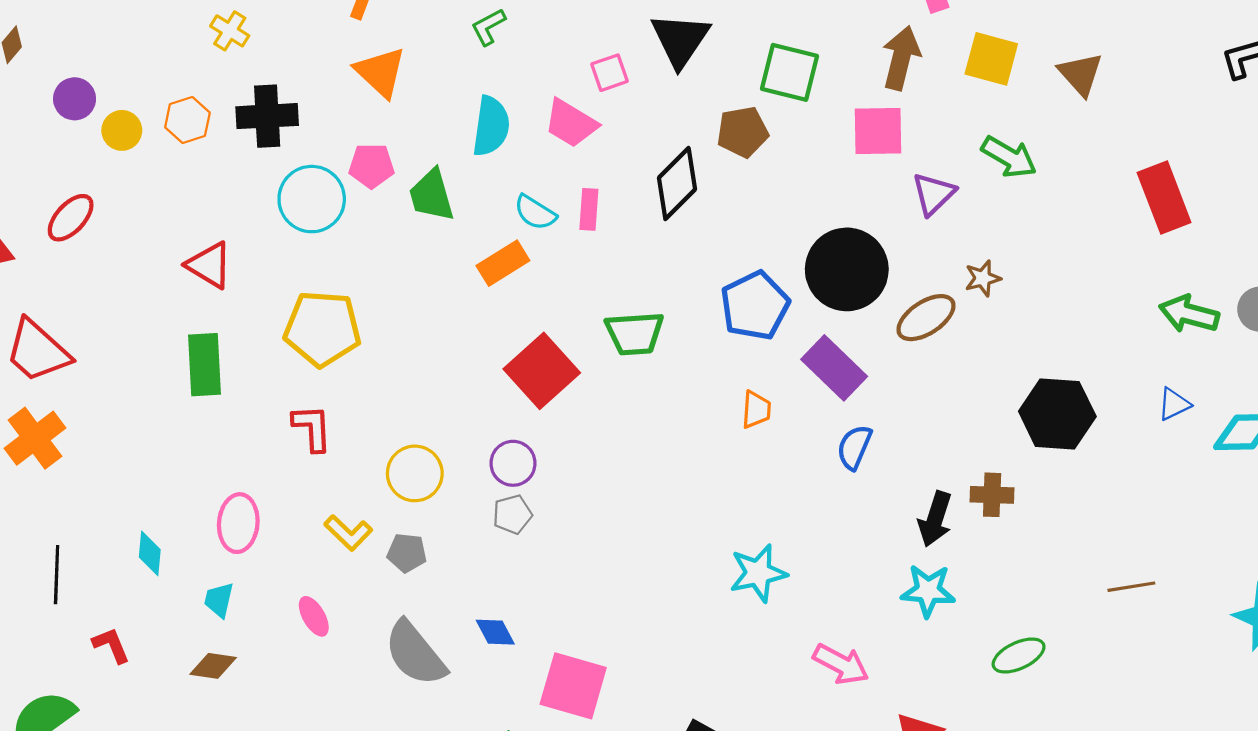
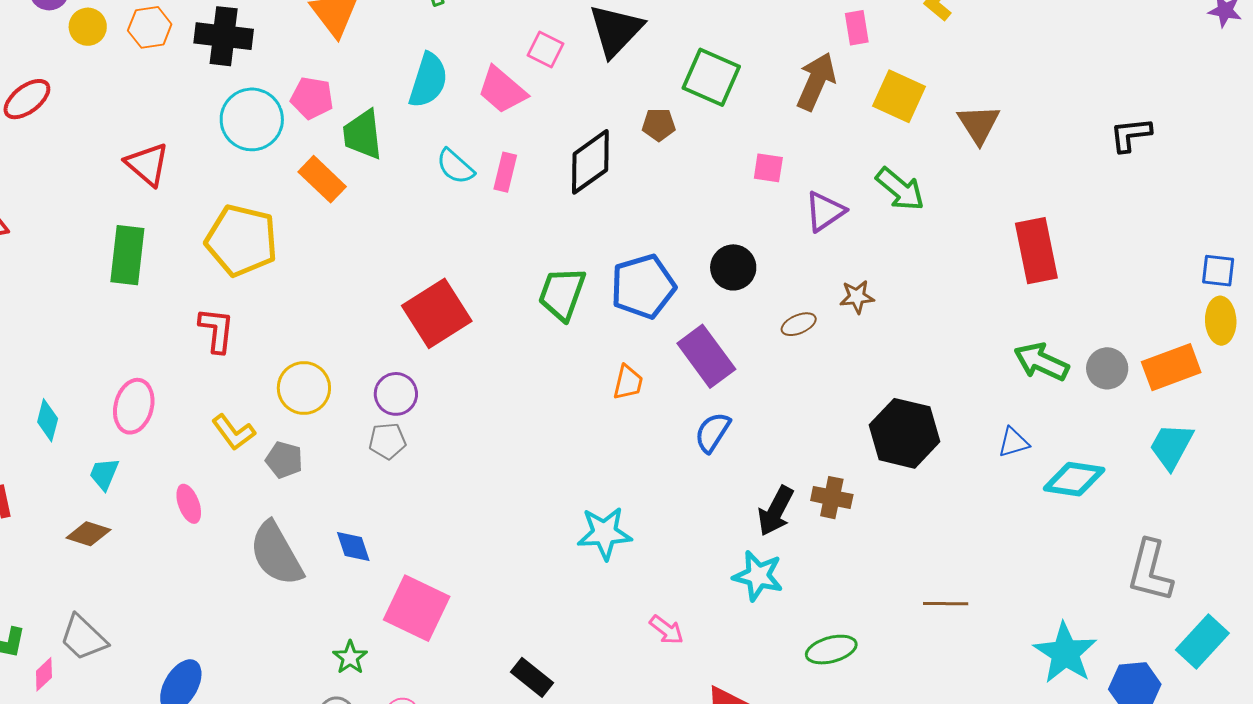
pink square: (610, 73) -> (546, 50), turned 36
pink square: (878, 131) -> (768, 168), moved, size x0.6
brown pentagon: (743, 132) -> (659, 125), size x0.7
orange rectangle: (503, 263) -> (322, 179), moved, turned 66
black circle: (847, 269) -> (733, 267), size x0.6
brown ellipse: (926, 318) -> (799, 324), size x0.6
green trapezoid: (635, 333) -> (562, 294), moved, turned 104
pink arrow: (841, 664) -> (666, 630), size x0.7

